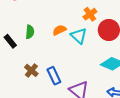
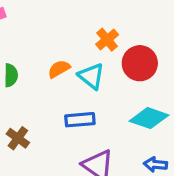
blue rectangle: (54, 76) -> (80, 120), moved, turned -66

